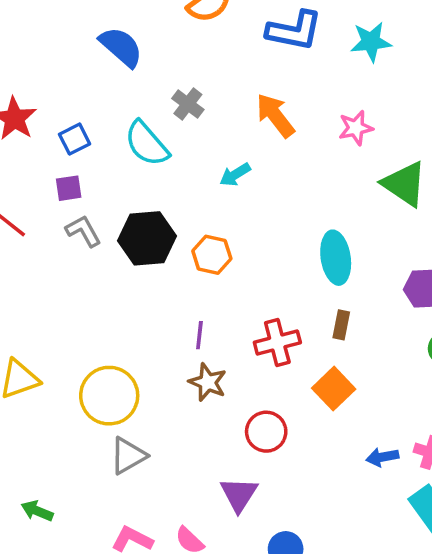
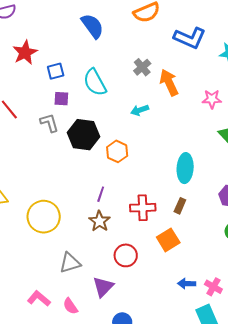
gray cross: (188, 104) -> (142, 67), moved
purple square: (69, 188) -> (61, 99), moved
gray triangle: (128, 456) -> (70, 263), moved

